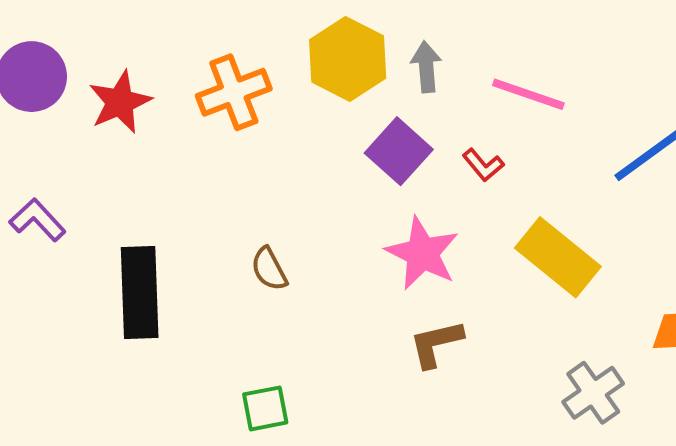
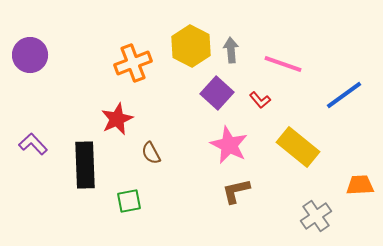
red star: (120, 102) -> (117, 119), moved
purple L-shape: (37, 220) -> (33, 144), moved
green square: (265, 408) -> (129, 201), moved

